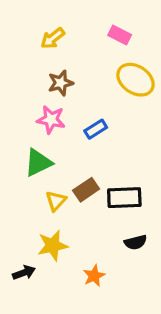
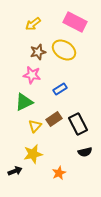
pink rectangle: (120, 35) -> (75, 22), size x1.6
yellow ellipse: (135, 80) -> (64, 50), moved
blue rectangle: (96, 129) -> (60, 89), moved
black rectangle: (124, 198) -> (78, 124), turned 65

